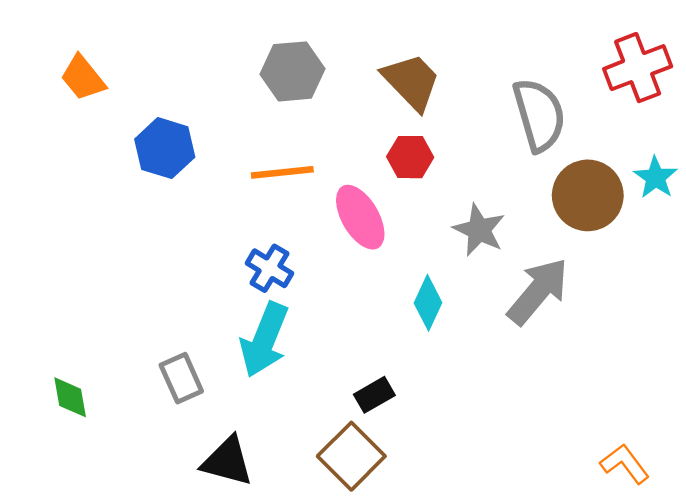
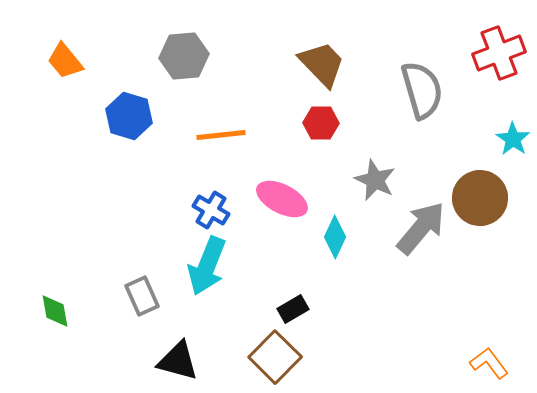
gray hexagon: (293, 71) -> (184, 56), moved
brown circle: (588, 195) -> (480, 198), moved
pink ellipse: (360, 217) -> (282, 199), moved, turned -33

